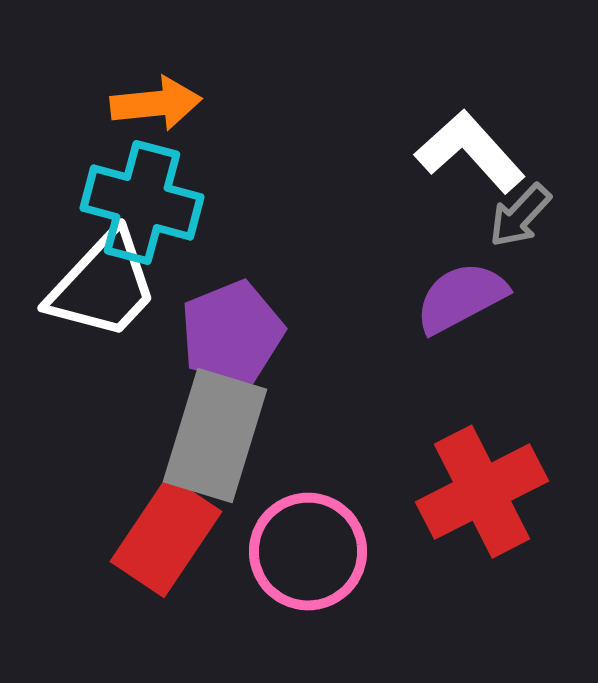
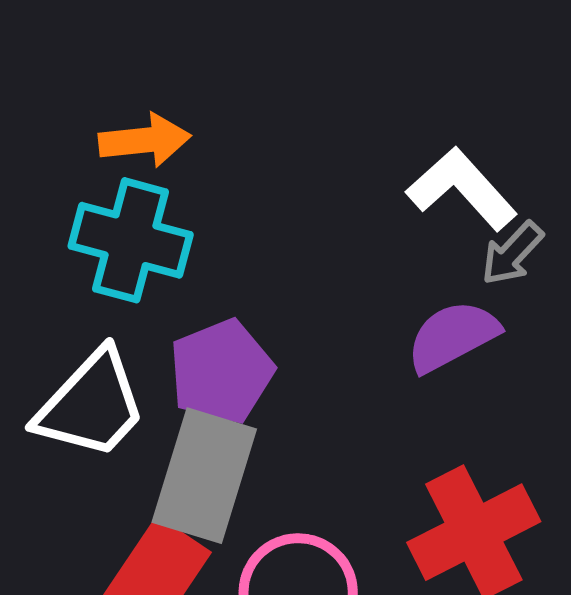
white trapezoid: (103, 286) -> (91, 405), moved

